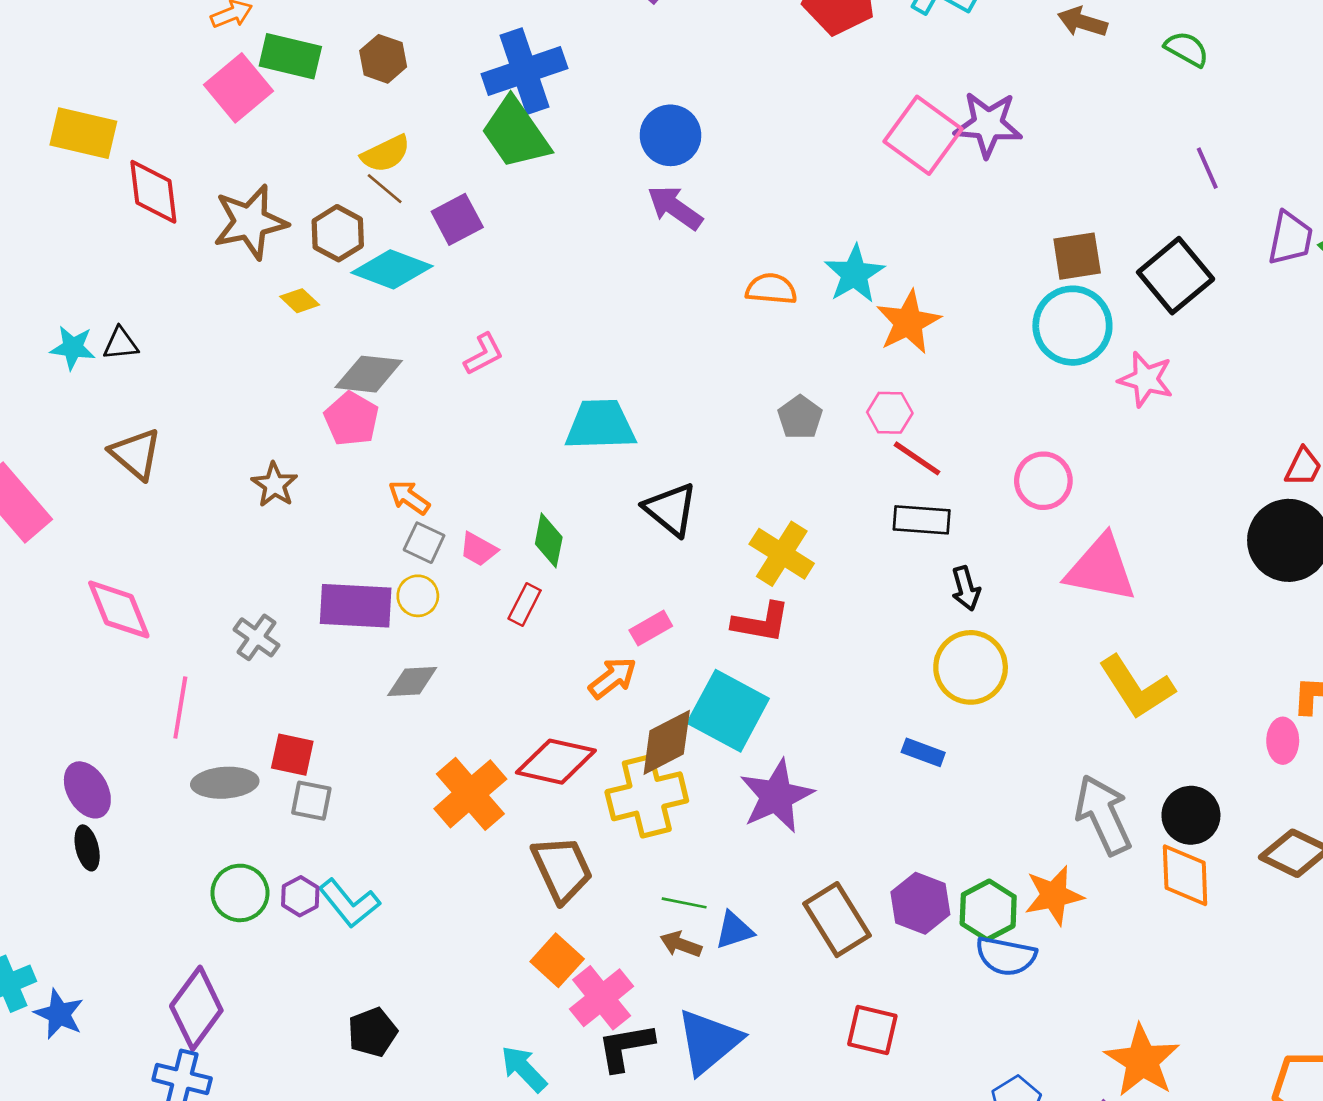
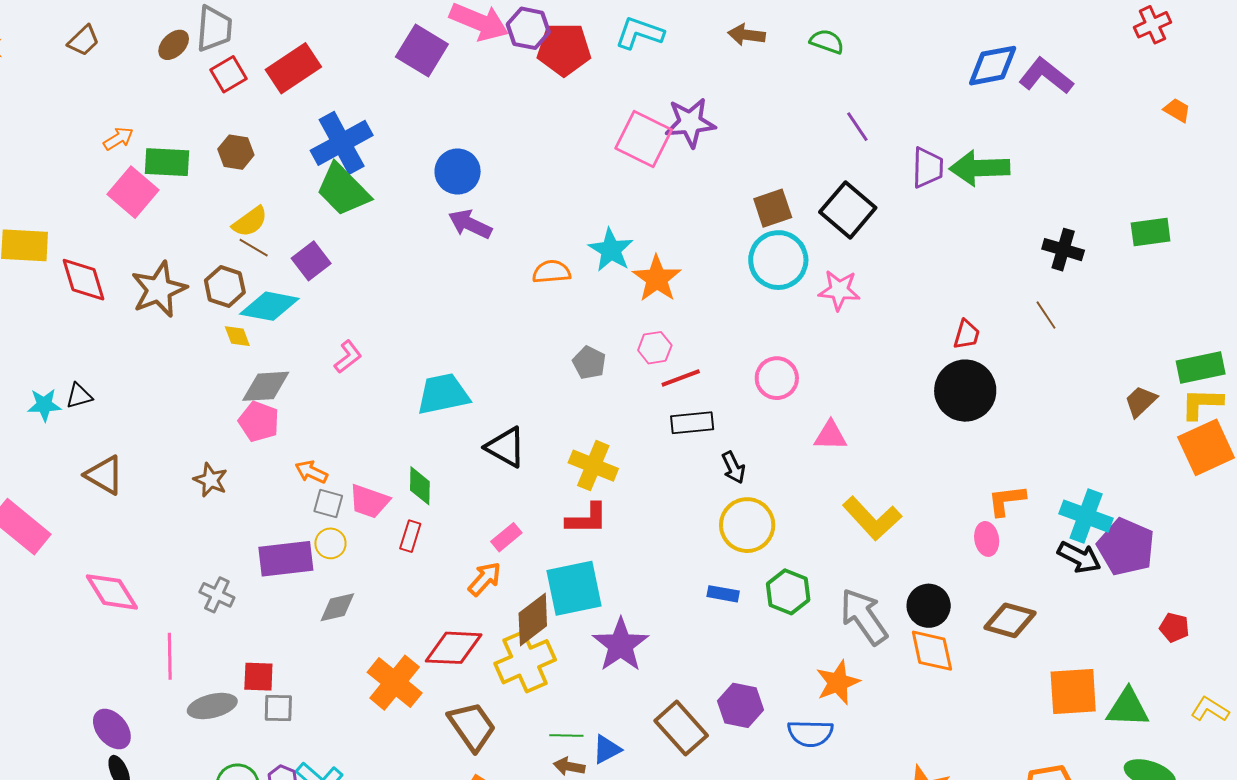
yellow diamond: (300, 301) -> (237, 336), moved, turned 36
red line: (917, 458) -> (681, 378), turned -45
pink trapezoid: (479, 549) -> (369, 501), size x1.4
pink triangle: (1101, 569) -> (831, 436), size x0.6
cyan square: (728, 711) -> (574, 588), turned -30
green hexagon: (988, 910) -> (788, 592), moved

